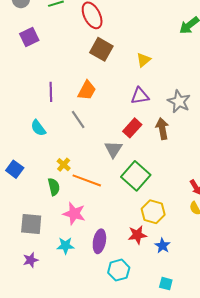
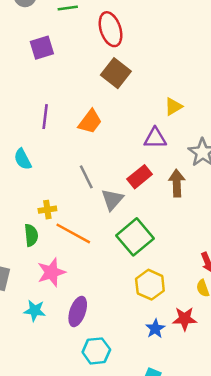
purple square: (29, 37) -> (42, 48), moved
yellow triangle: (144, 60) -> (173, 106), moved
gray line: (78, 120) -> (86, 177), moved
yellow cross: (64, 165) -> (47, 210), turned 32
pink star: (74, 214) -> (51, 272), turned 30
red star: (137, 235) -> (185, 319), moved

